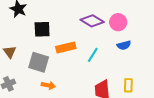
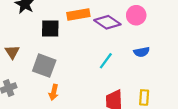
pink circle: (118, 22) -> (136, 15), moved
orange rectangle: (66, 48) -> (78, 15), moved
orange arrow: (48, 85) -> (54, 92), turned 88

